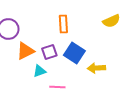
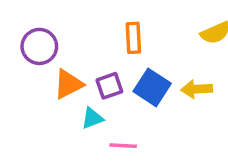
yellow arrow: (96, 68) -> (197, 89), moved

